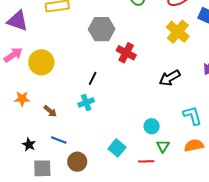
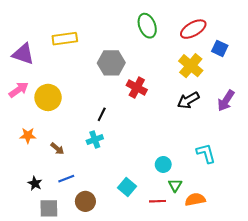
black arrow: (170, 78) -> (188, 100), moved
blue line: (59, 140) -> (66, 179), turned -42
orange semicircle: (194, 145) -> (195, 199), moved

